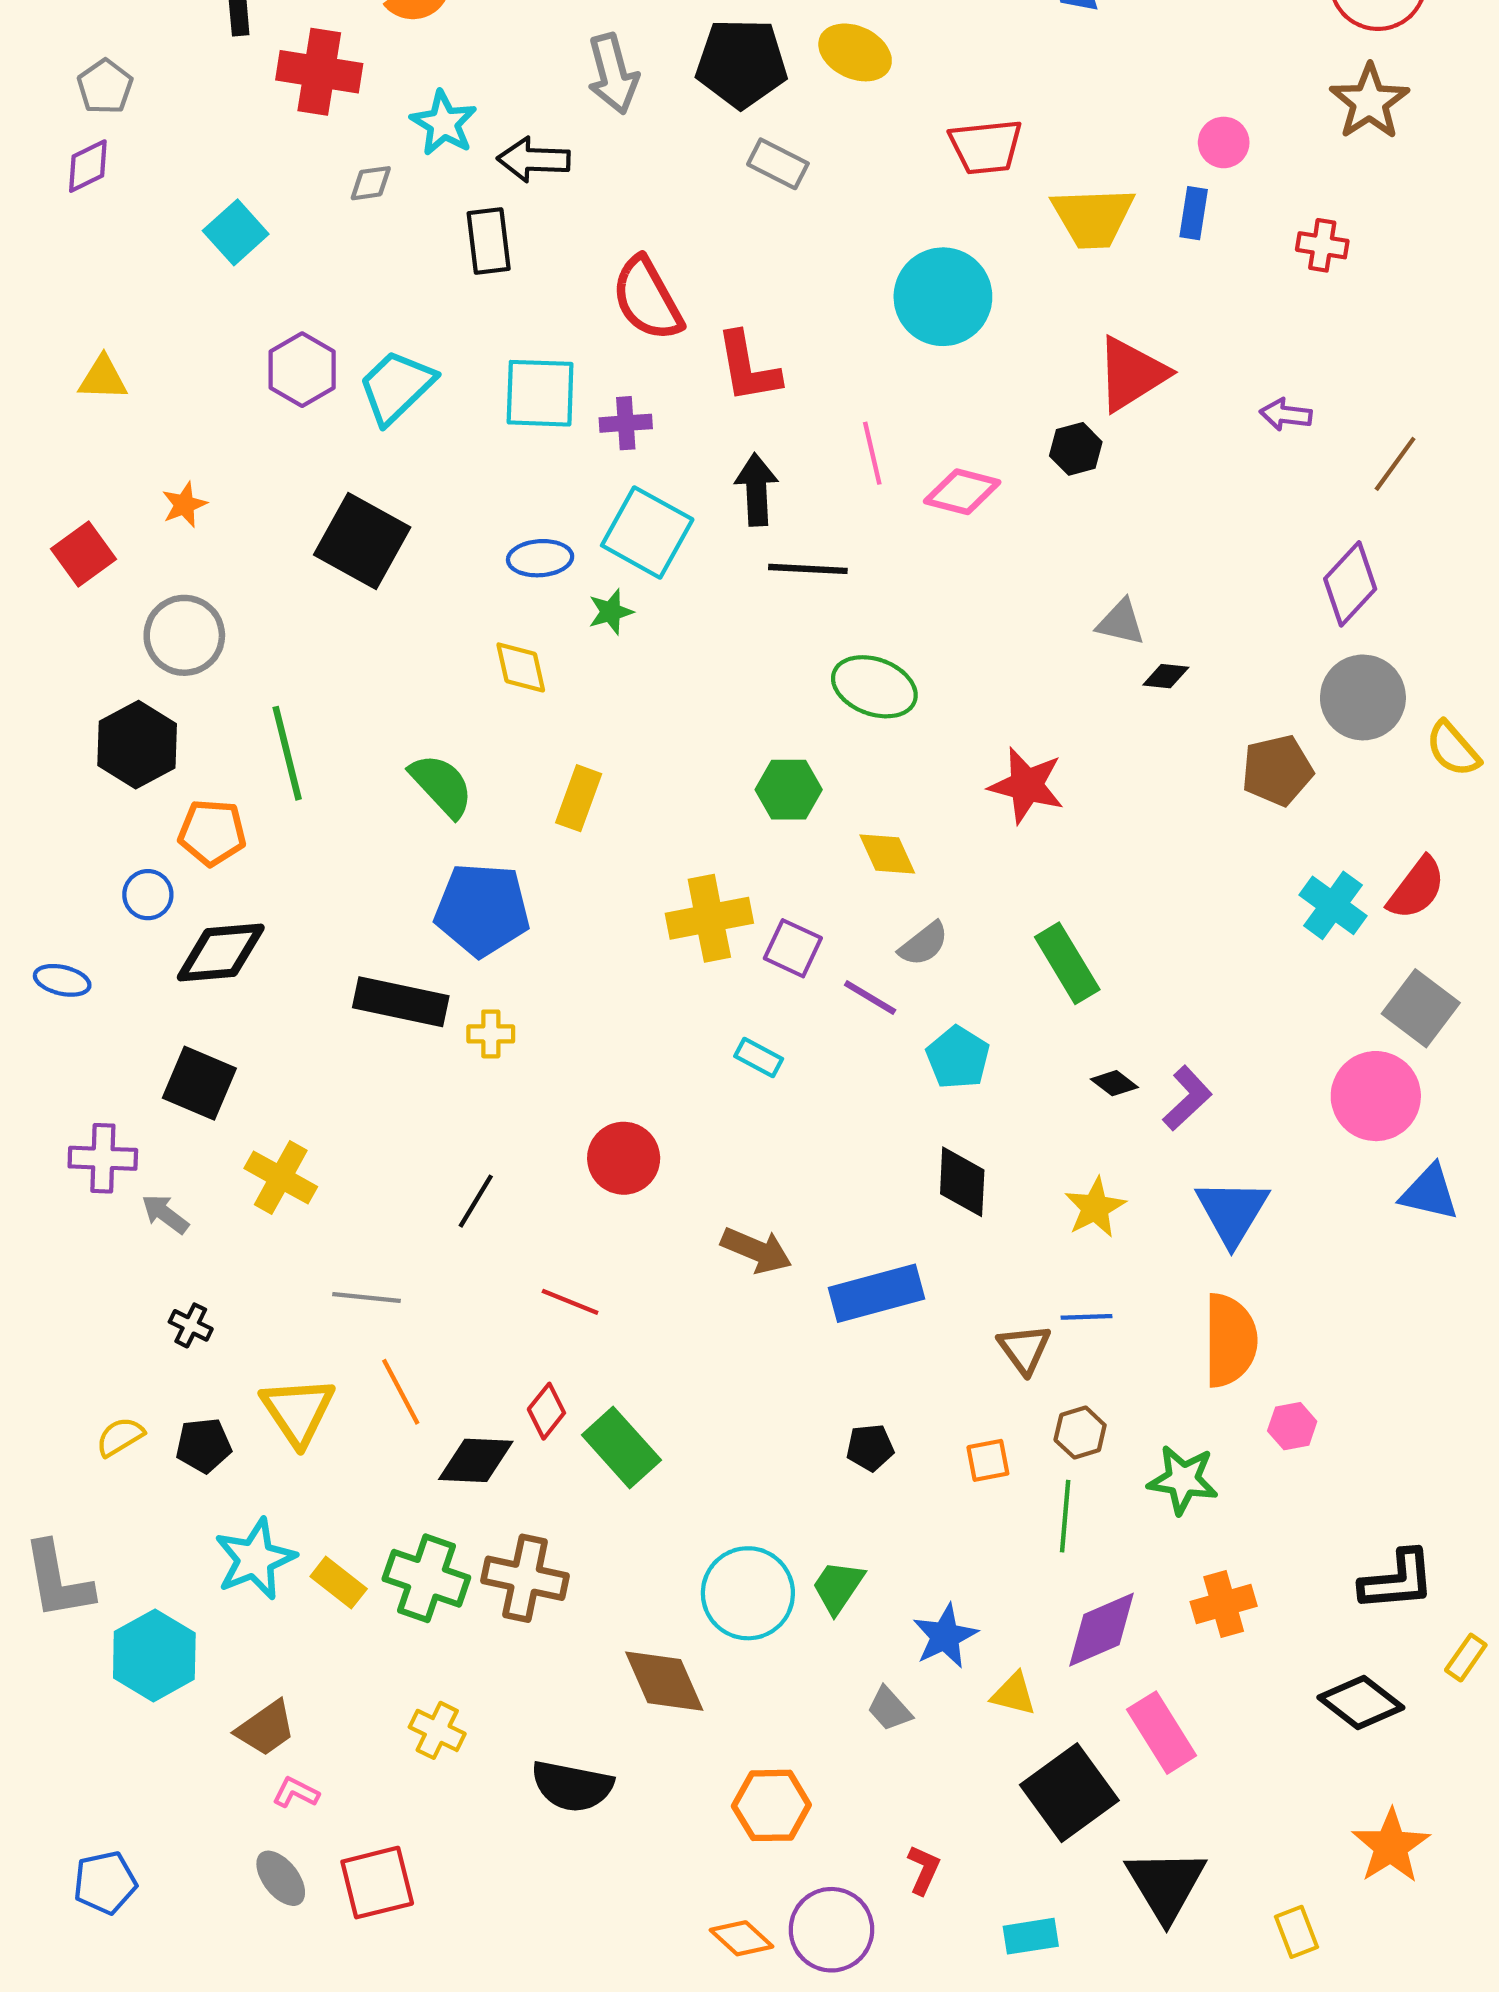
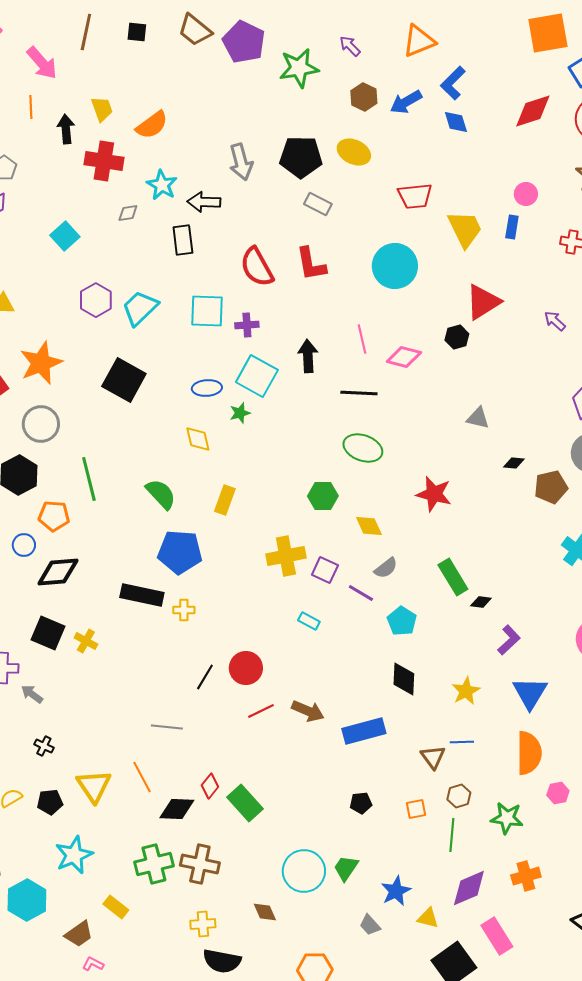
yellow trapezoid: (1093, 217) -> (465, 229), turned -114
red L-shape: (748, 367) -> (311, 264), moved
purple arrow: (1286, 415) -> (555, 321), turned 35
orange star: (184, 505) -> (41, 363), size x2.0
black line: (808, 569) -> (359, 393), moved
black diamond: (1166, 676) -> (514, 463), moved
black diamond: (1114, 1083) -> (481, 602), moved, turned -30
yellow cross: (281, 1178) -> (86, 641), moved, size x0.7
black line: (476, 1201) -> (205, 677), moved
gray line: (366, 1298) -> (167, 727), moved
red line: (570, 1302) -> (261, 711), moved, turned -48
green cross: (426, 1578) -> (154, 864), turned -33
yellow rectangle: (339, 1583) -> (116, 907), moved
brown diamond: (664, 1681) -> (265, 912), size x0.6
yellow cross: (437, 1730) -> (203, 924), moved, turned -30

